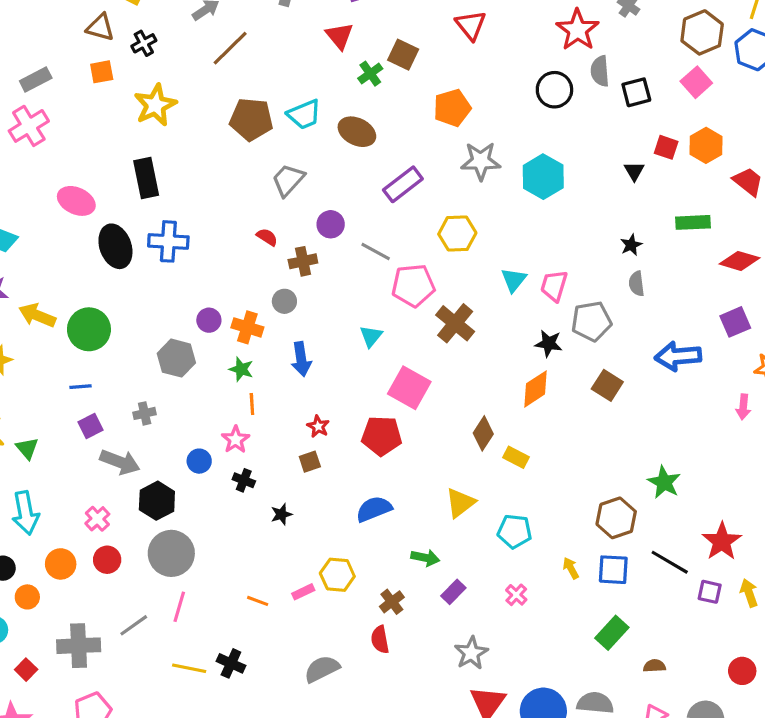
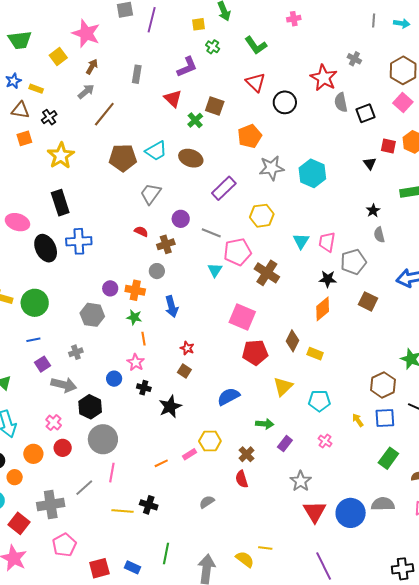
black circle: (554, 90) -> (285, 102), moved
cyan triangle: (371, 336) -> (215, 270), moved
red pentagon: (382, 436) -> (255, 352), moved
brown square: (310, 462) -> (184, 371), turned -32
black star: (281, 514) -> (170, 407), size x1.6
orange line: (258, 601) -> (161, 463), turned -40
gray semicircle: (322, 669) -> (207, 502), size x0.7
red square: (26, 670) -> (19, 523), size x1.5

